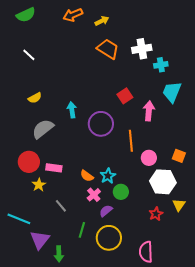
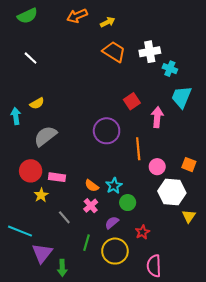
cyan cross: (161, 65) -> (170, 69), turned 32
cyan arrow: (72, 110) -> (16, 116), moved
pink cross: (94, 195) -> (91, 206), moved
red star: (156, 214) -> (142, 232), moved

